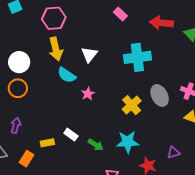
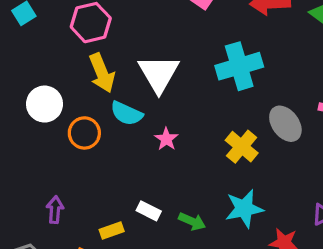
white triangle: (89, 54) -> (159, 74), size x1.5
orange circle: (18, 88) -> (84, 133), moved

